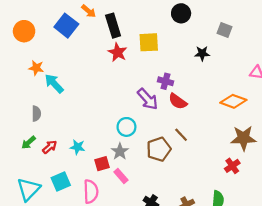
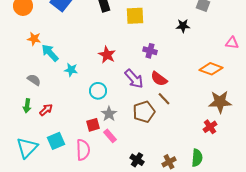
red star: (118, 52) -> (107, 55), moved
purple arrow: (148, 99) -> (134, 79), moved
red semicircle: (178, 101) -> (159, 79), moved
gray semicircle: (36, 114) -> (34, 80), turned -56
cyan circle: (126, 127) -> (98, 91), moved
green arrow: (28, 143) -> (27, 106), turned -40
cyan star: (77, 147) -> (71, 70), moved

